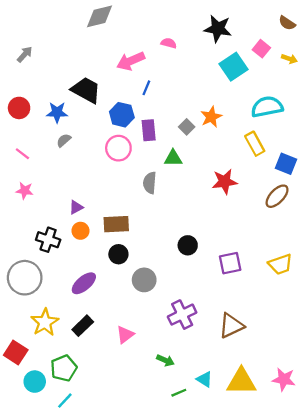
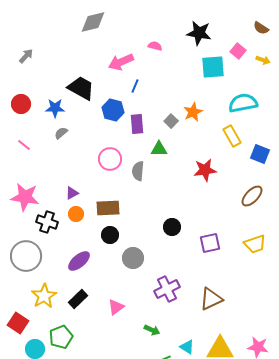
cyan square: (233, 67) -> (213, 67), turned 30
pink circle: (118, 148) -> (110, 159), moved
pink star: (25, 191) -> (25, 197), moved, size x1.8
brown ellipse: (277, 196) -> (252, 196), moved

